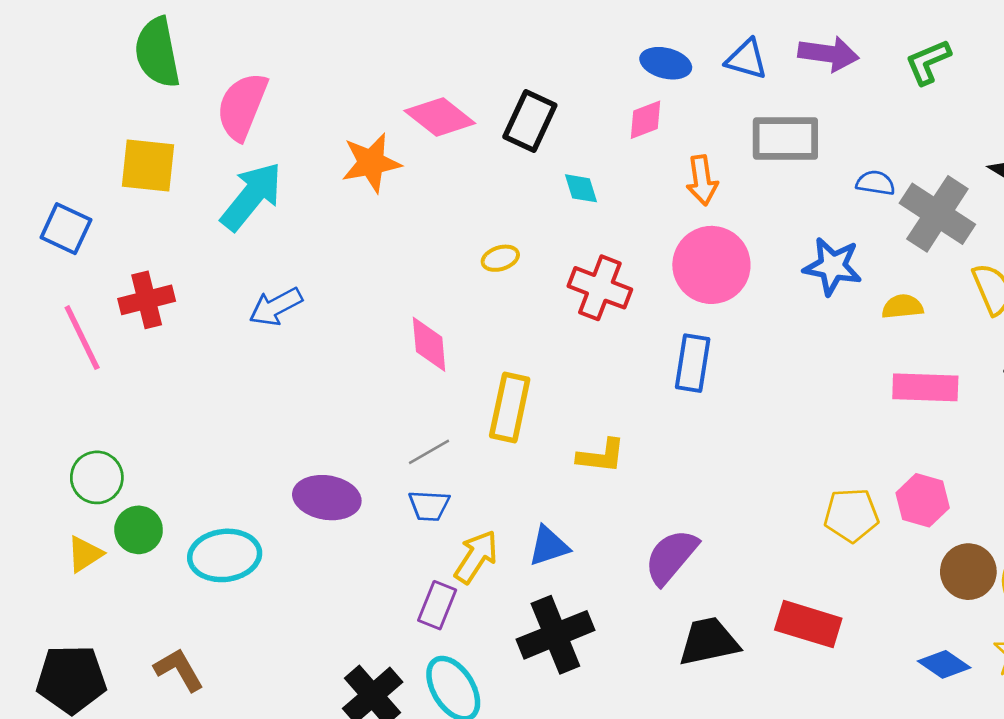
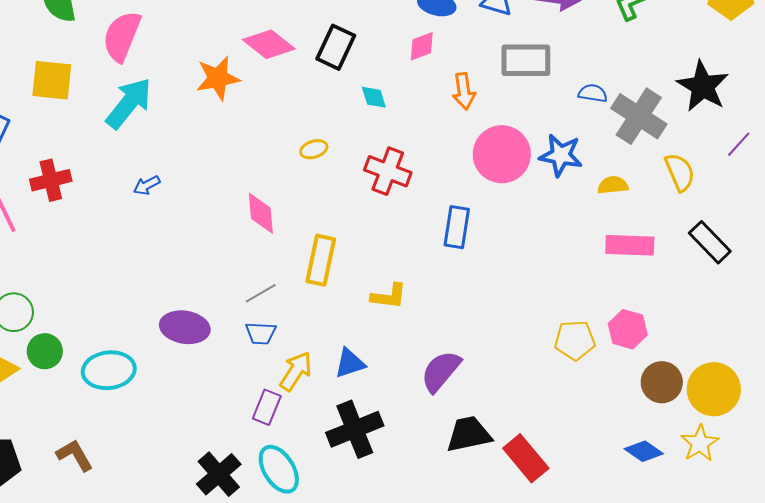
pink circle: (711, 265) -> (502, 154), moved
blue arrow: (276, 307) -> (147, 185), size x0.7
red rectangle: (808, 624) -> (526, 458), moved, turned 33

